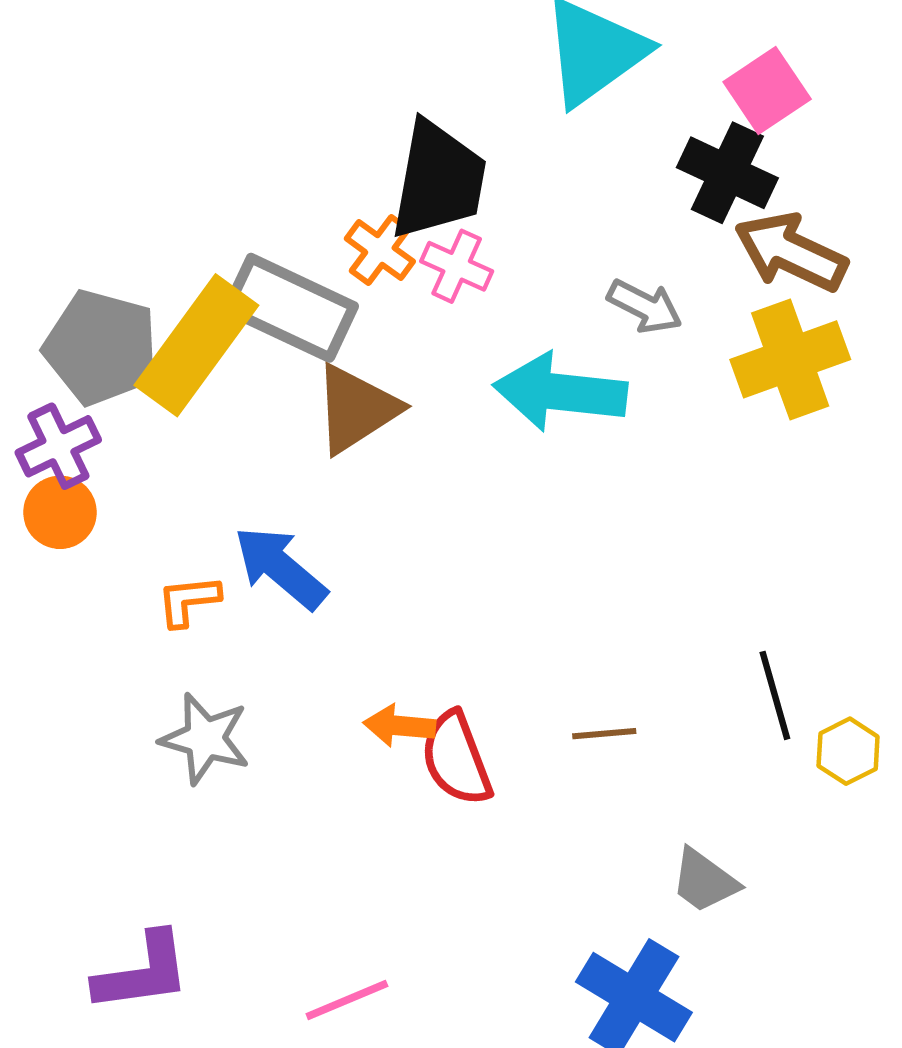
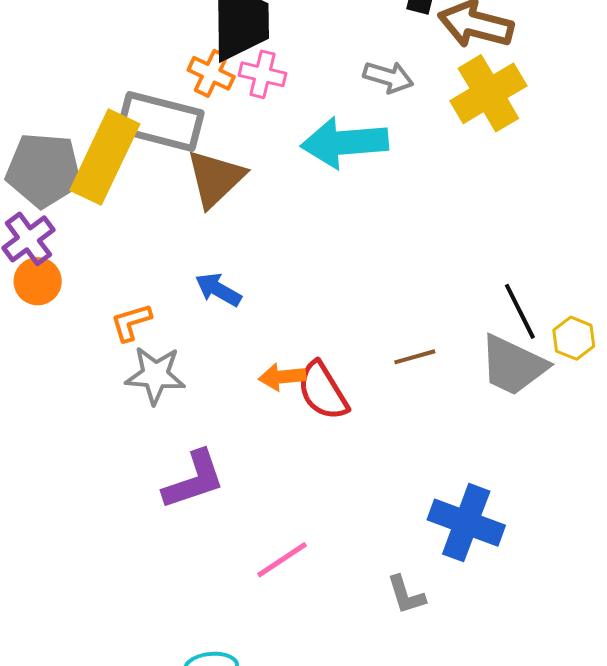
blue arrow: (280, 568) -> (218, 290), moved, size x0.7
gray star: (205, 739) -> (155, 375), moved
gray trapezoid: (704, 881) -> (513, 365), moved, size x1.5
purple L-shape: (142, 972) -> (194, 480), moved

